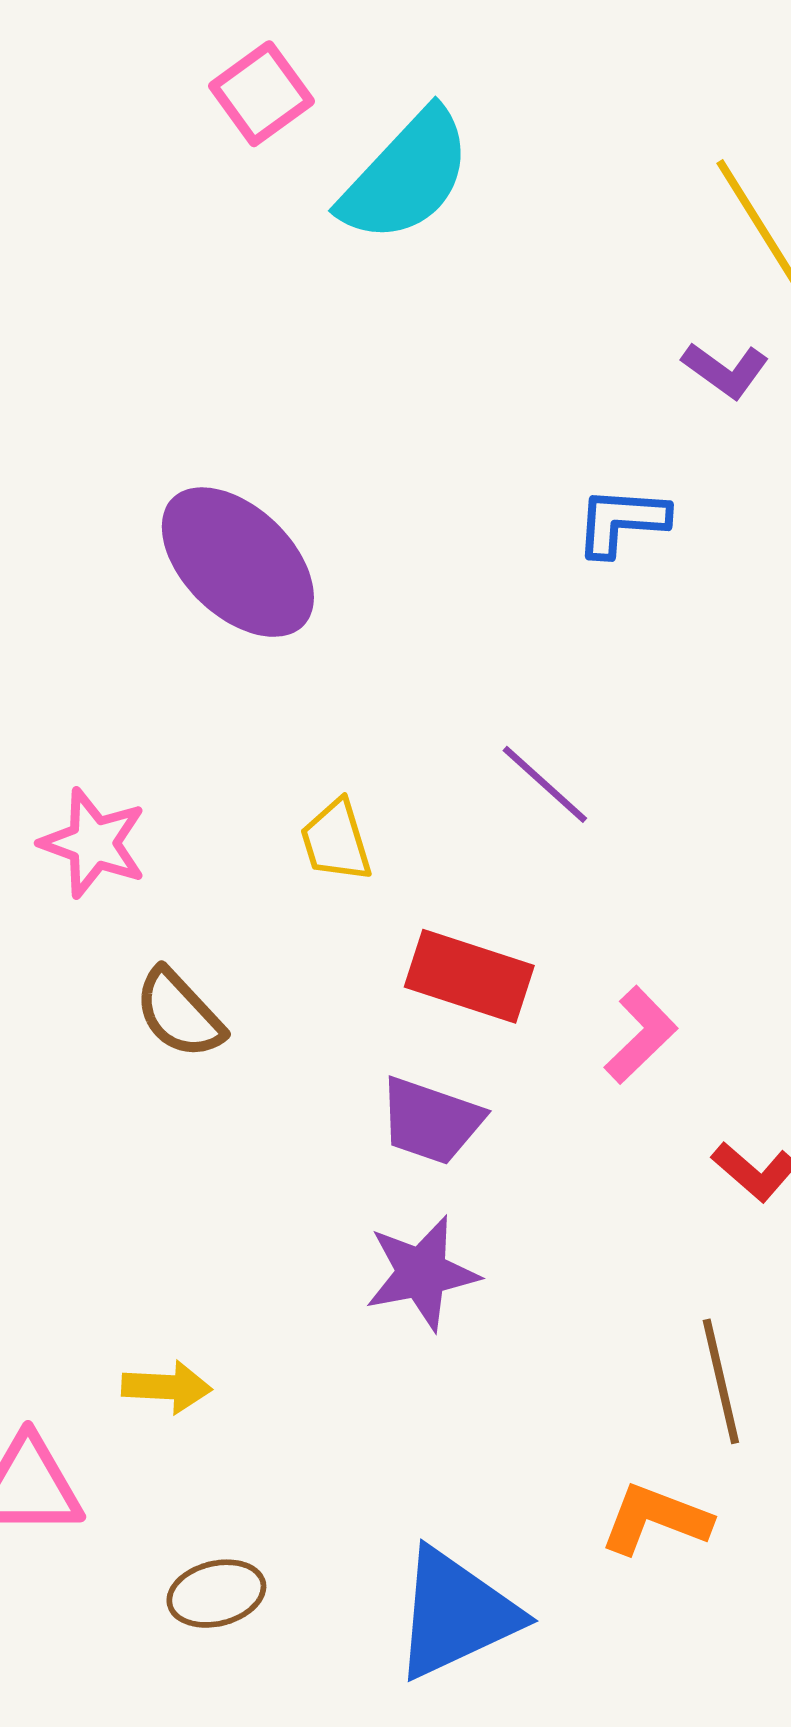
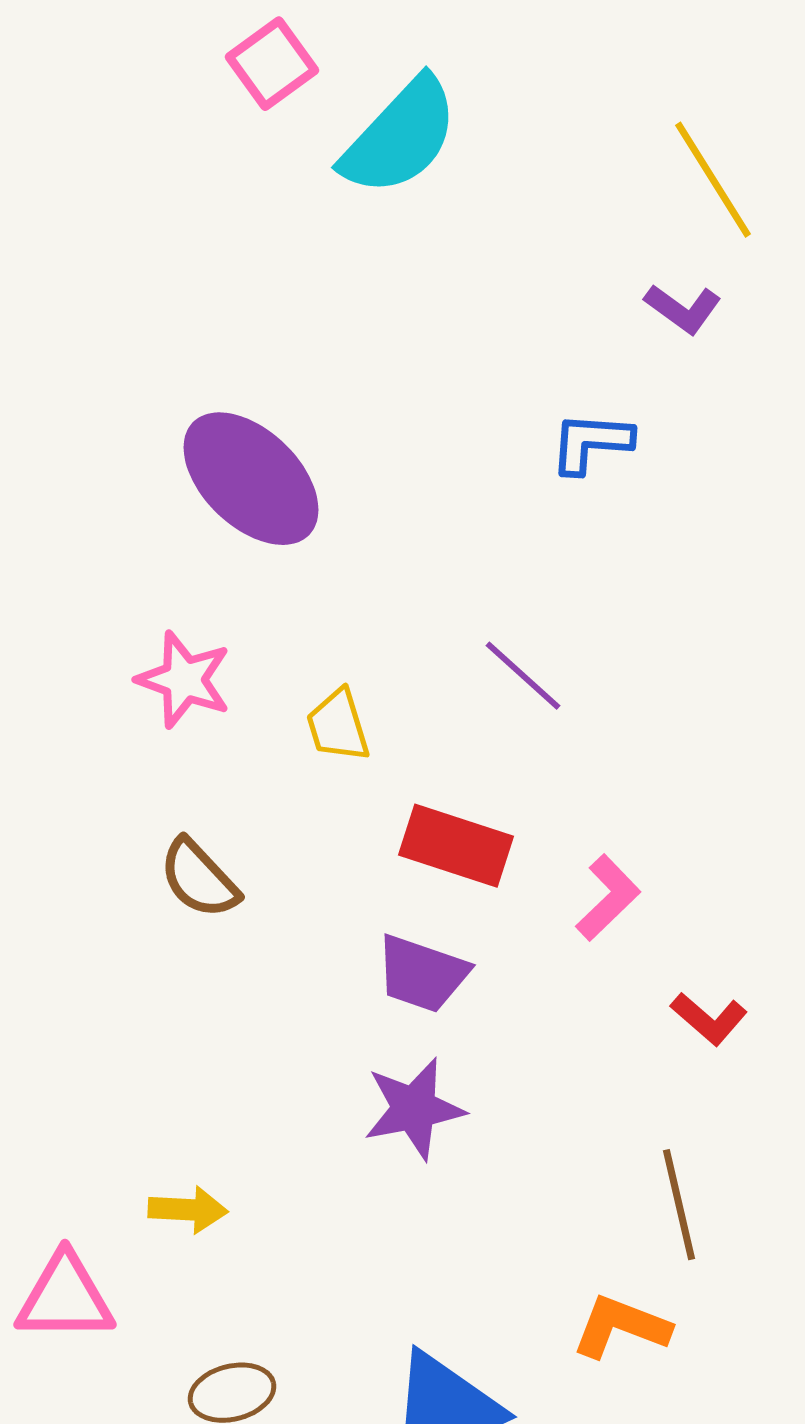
pink star: (93, 843) -> (184, 680), moved

